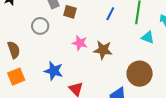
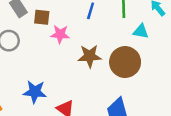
pink star: (80, 43) -> (60, 34), moved
brown circle: (140, 74) -> (125, 62), moved

